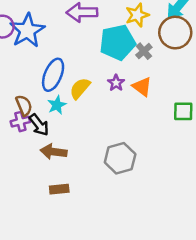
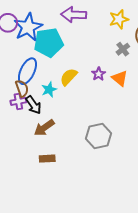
cyan pentagon: (117, 42) -> (49, 43), moved
blue ellipse: (53, 75) -> (27, 71), moved
brown arrow: (54, 152) -> (44, 128), turned -45

